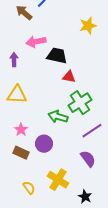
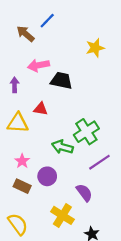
red triangle: (69, 77) -> (41, 109), moved
purple semicircle: (88, 159) -> (84, 193), moved
yellow semicircle: (29, 188) -> (18, 224), moved, size x1.5

